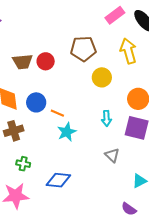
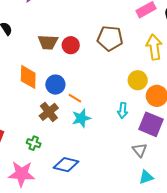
yellow circle: (102, 77) -> (138, 80), moved
brown cross: (14, 131) -> (49, 112), moved, turned -30
gray triangle: (112, 155) -> (140, 150), moved

